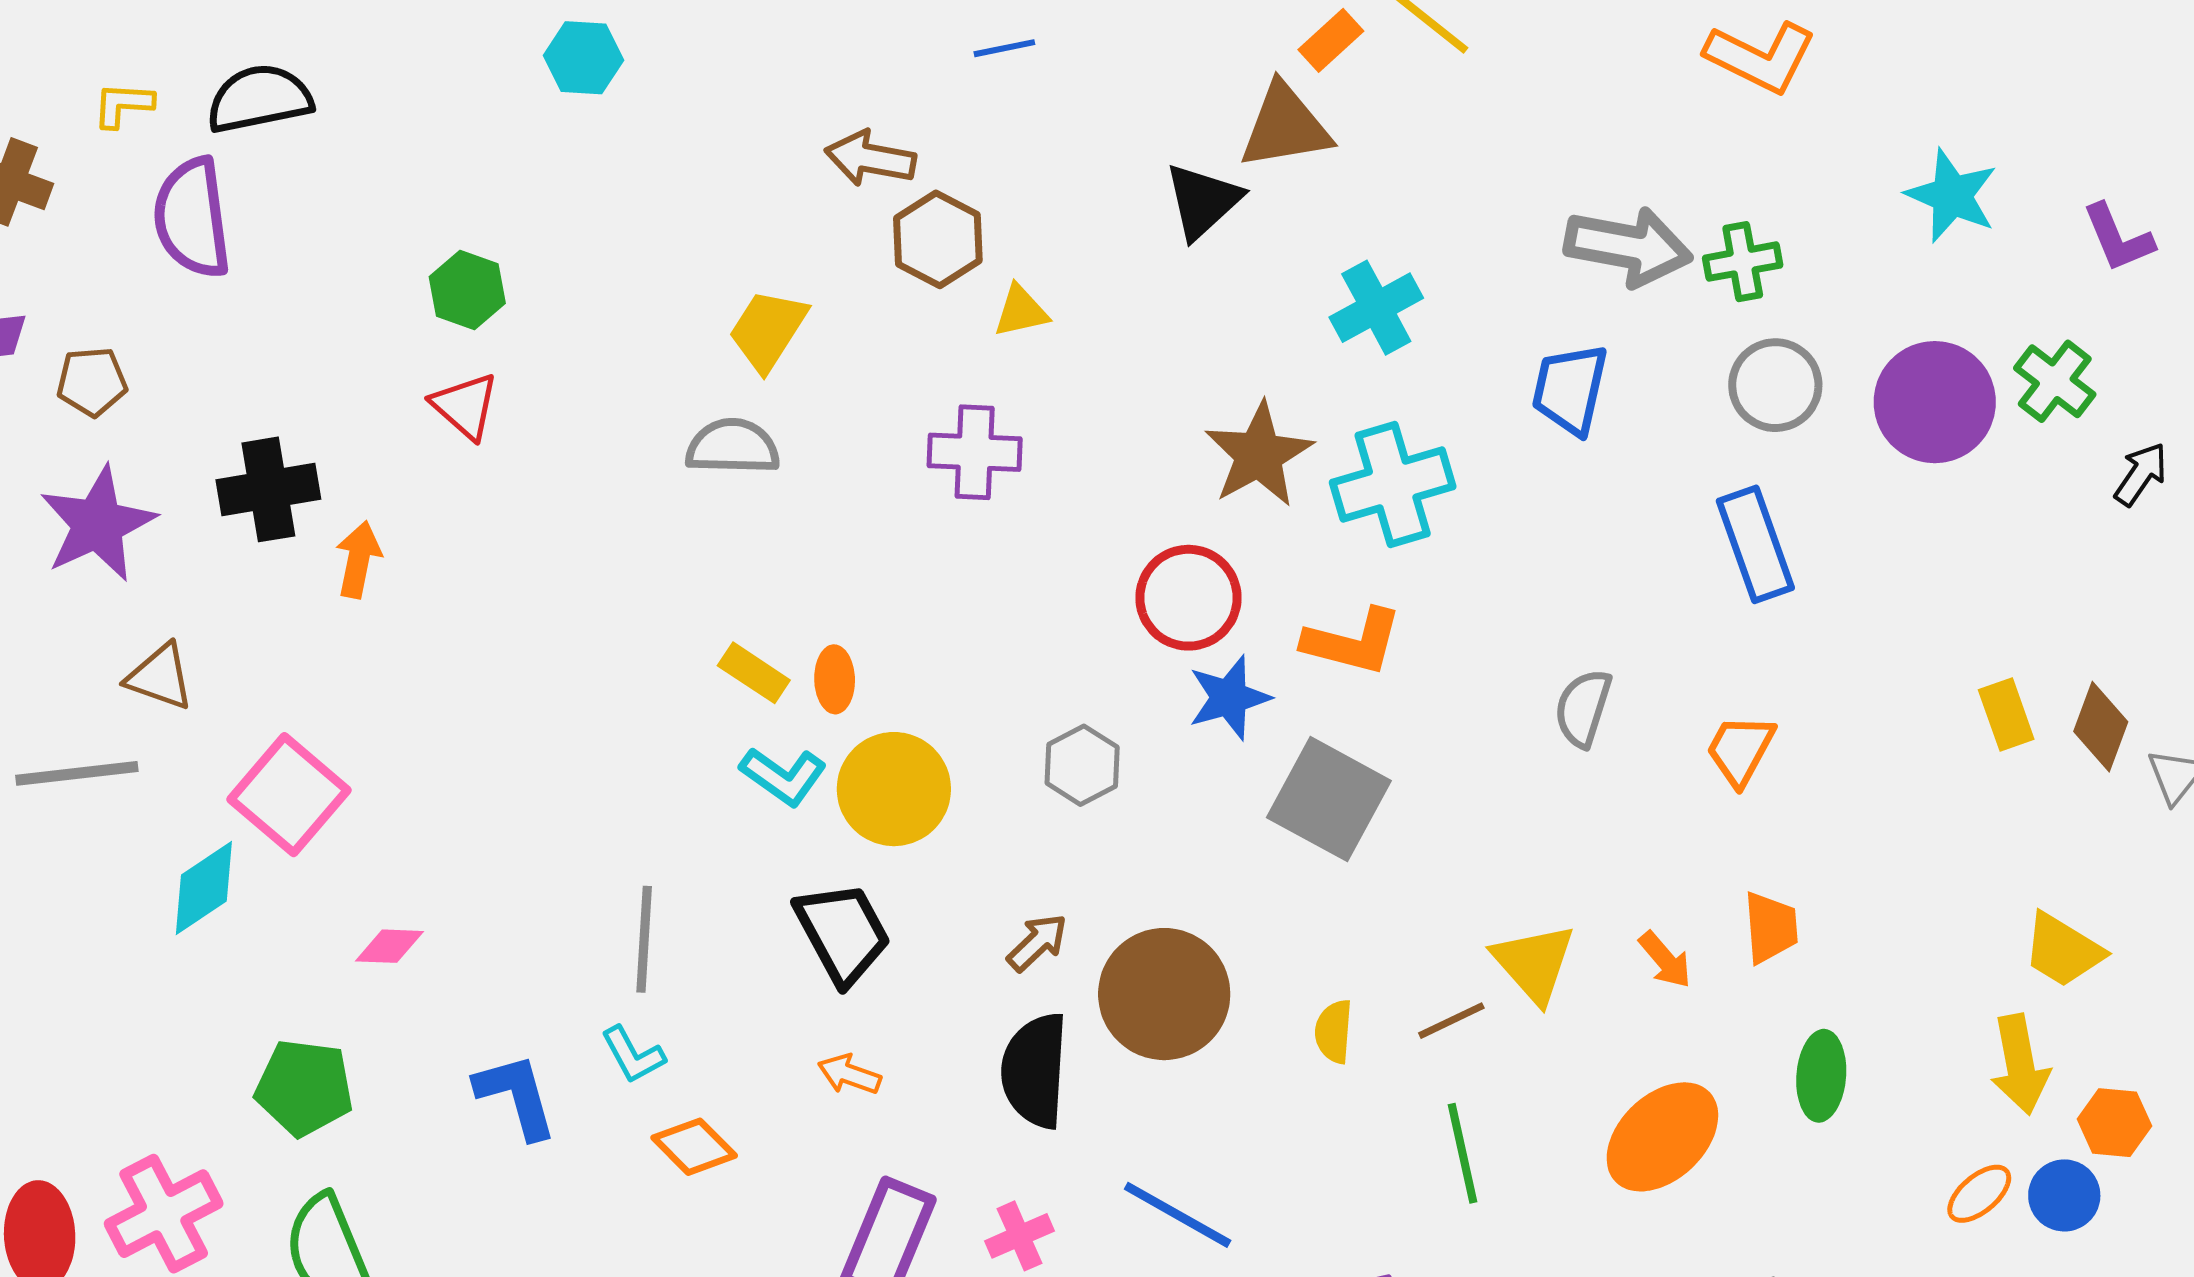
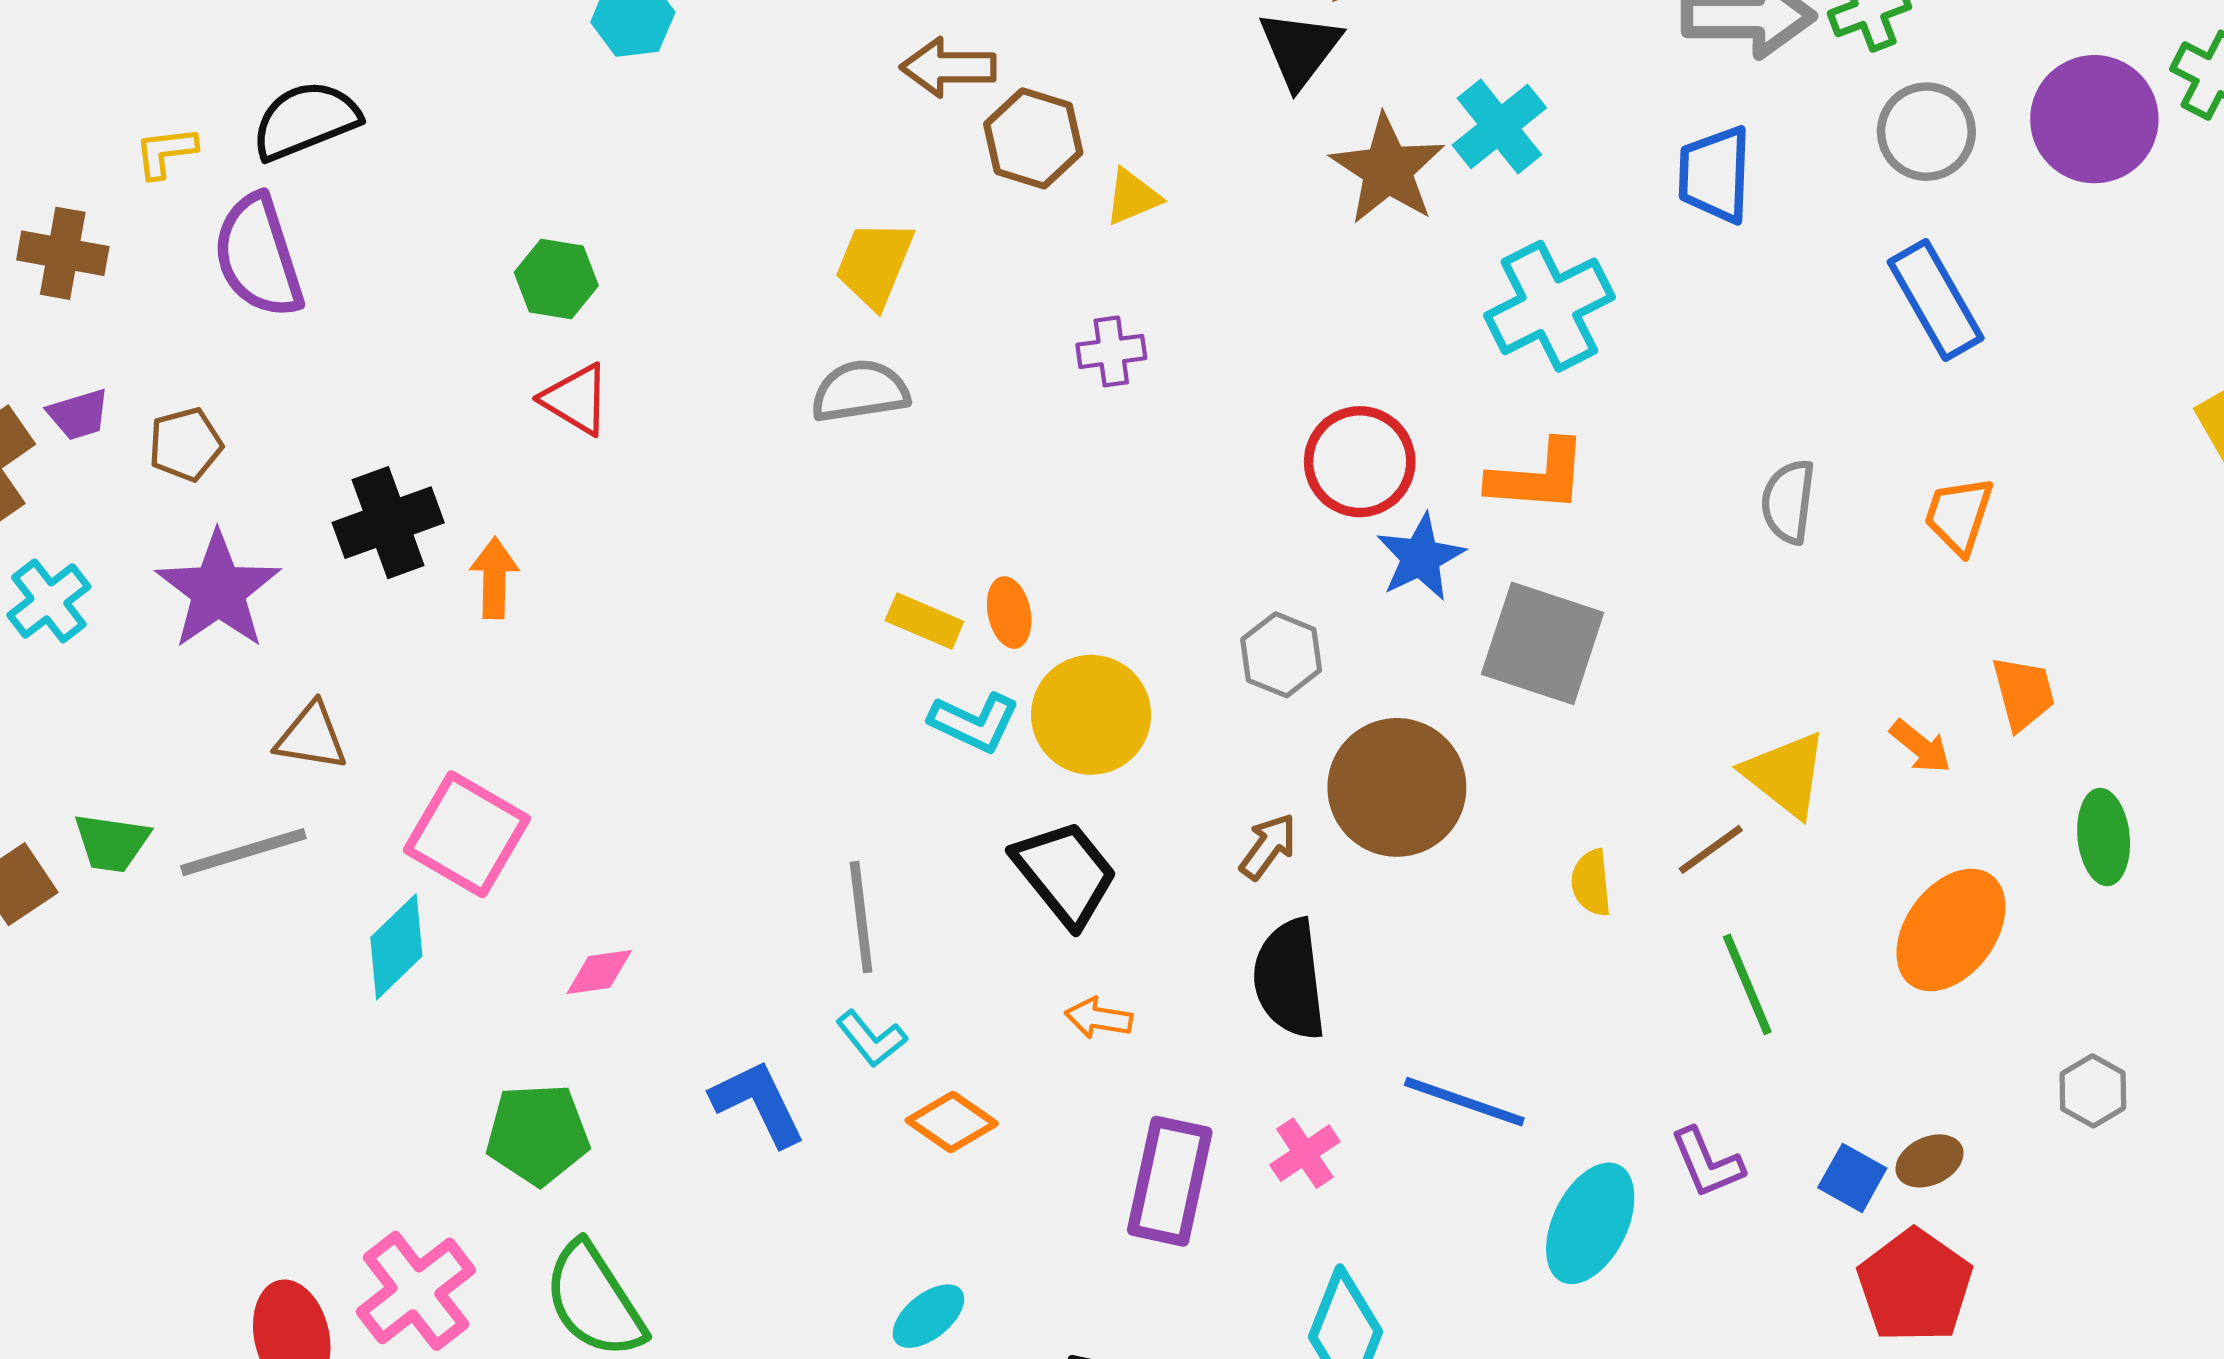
purple cross: (975, 452) -> (1111, 351), size x0.7
brown star: (1259, 455) -> (1388, 169), moved
brown circle: (1164, 994) -> (1397, 787), moved

